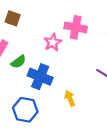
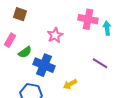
pink cross: (76, 27) -> (88, 19), moved
yellow arrow: (70, 98) -> (70, 84), turned -96

